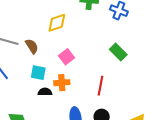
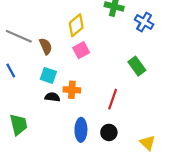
yellow diamond: (57, 23) -> (76, 25), turned -30
pink square: (66, 57) -> (81, 50), moved

